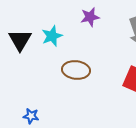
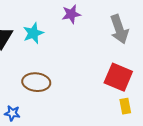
brown ellipse: (76, 70) -> (36, 82), moved

